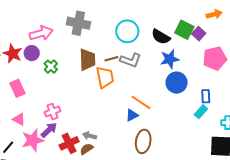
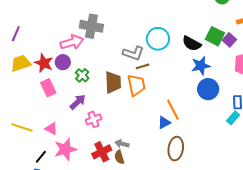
gray cross: (78, 23) -> (91, 26), moved
brown trapezoid: (87, 60) -> (113, 82), moved
gray L-shape: (131, 60) -> (133, 53), moved
pink rectangle: (17, 88) -> (48, 88), moved
orange line: (141, 102) -> (173, 110), turned 30
pink cross: (52, 112) -> (94, 119), moved
purple arrow: (49, 130) -> (78, 102), moved
brown semicircle: (87, 149) -> (119, 157), turned -72

